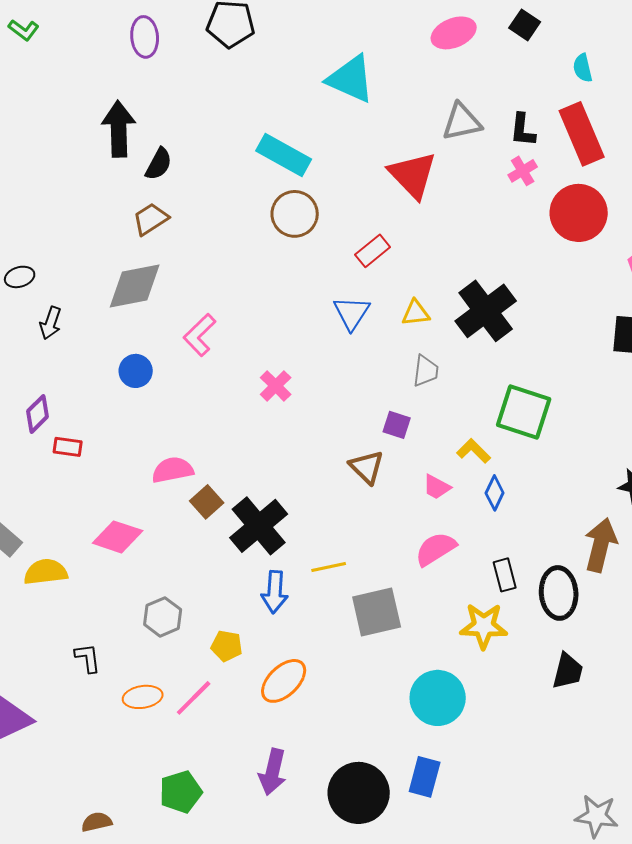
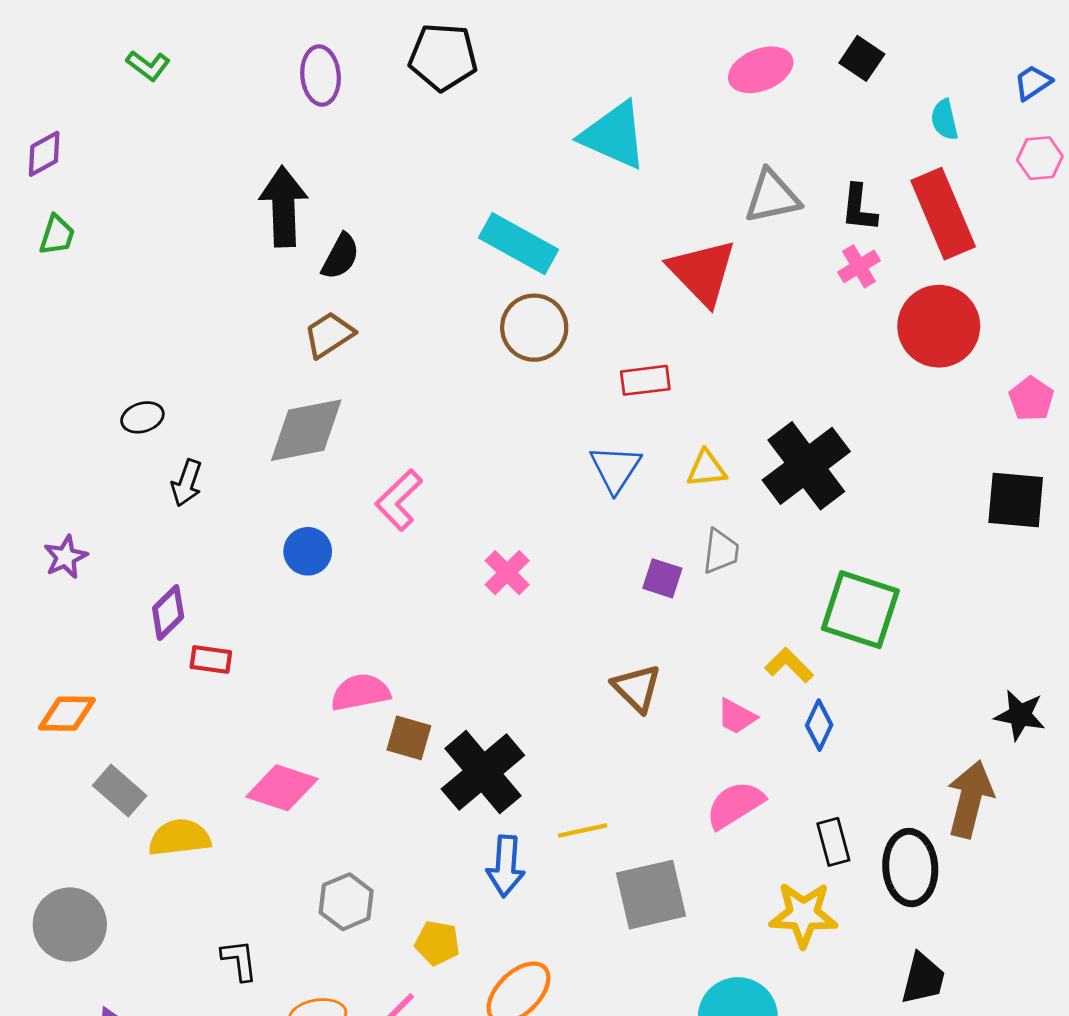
red rectangle: (373, 251) -> (645, 380), turned 32
purple square: (397, 425) -> (662, 578), moved
brown square: (207, 502) -> (409, 738), turned -32

